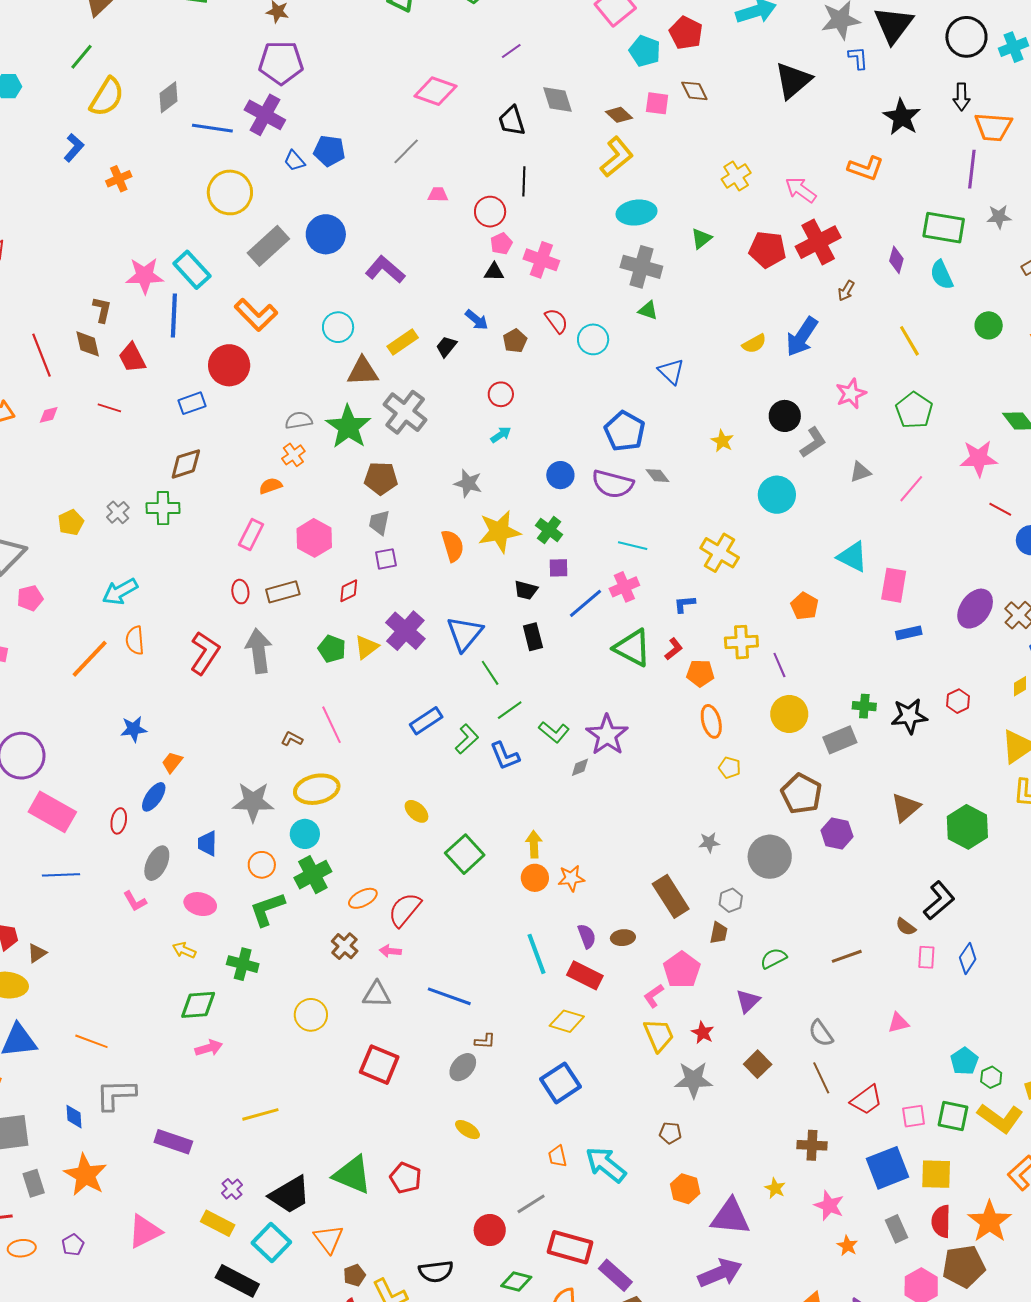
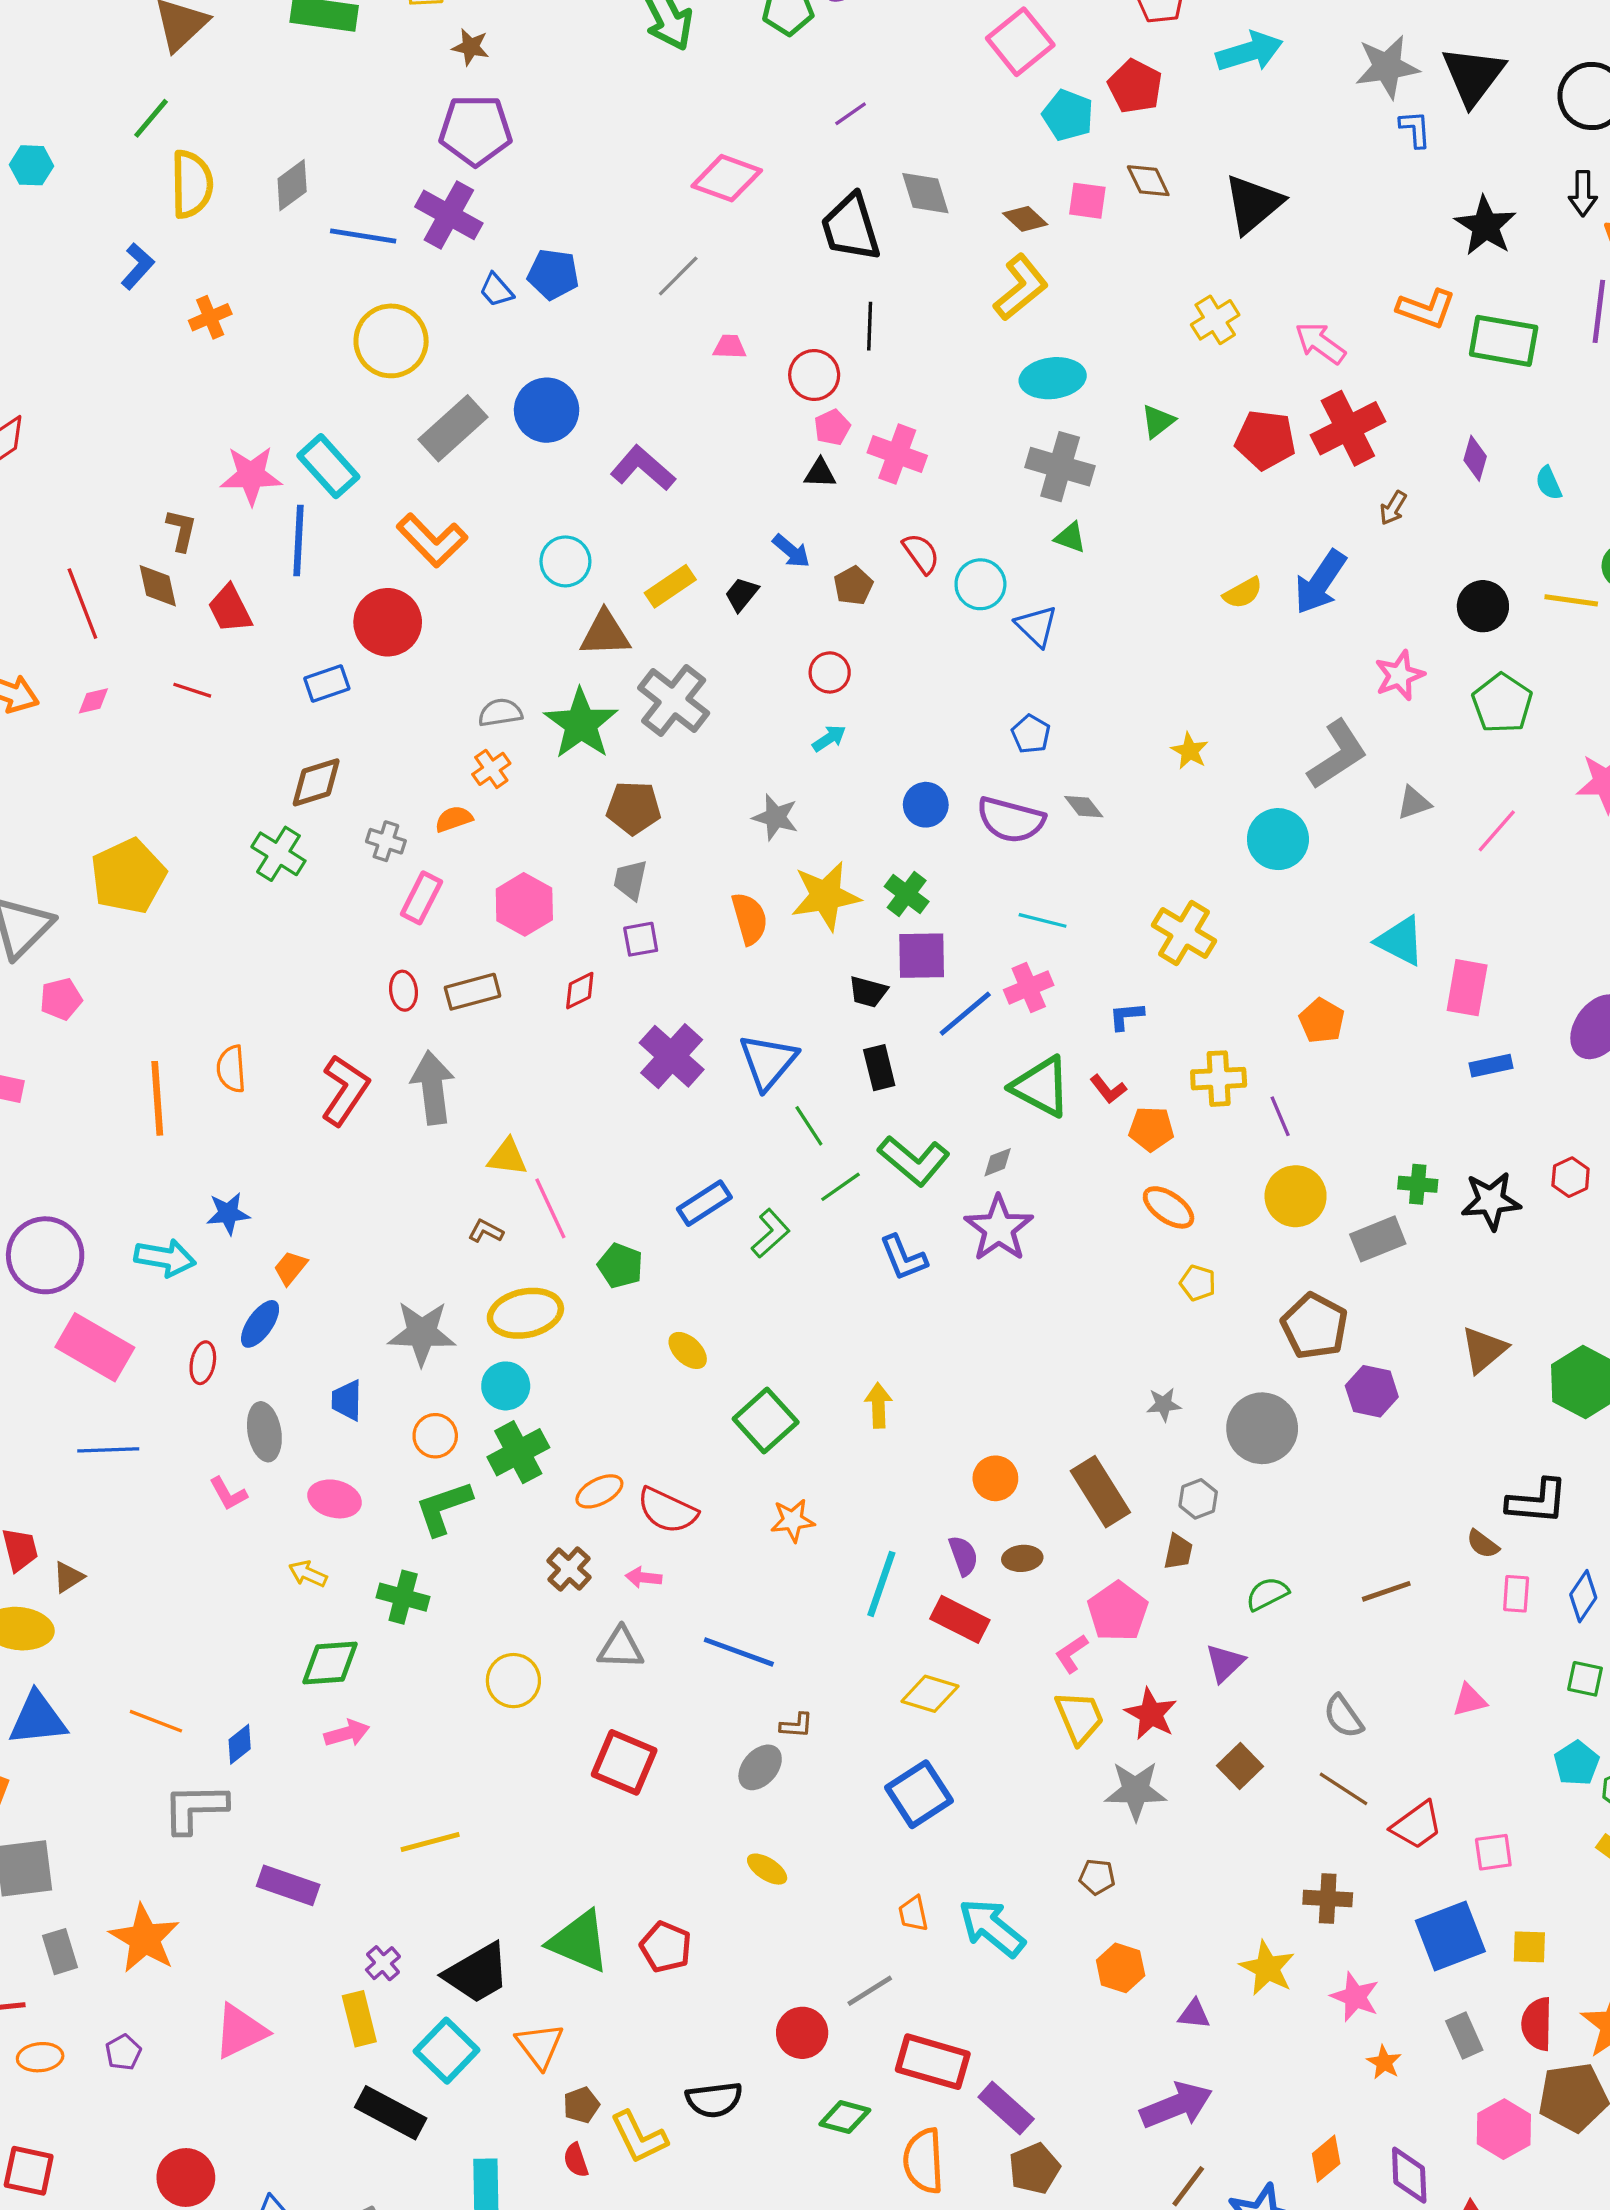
black triangle: (793, 80) -> (1253, 204), moved
yellow semicircle: (107, 97) -> (192, 184), turned -33
black trapezoid: (512, 121) -> (851, 228), size x1.4
green rectangle: (944, 228) -> (1504, 341), moved
cyan semicircle: (942, 275) -> (1549, 483), size x0.7
yellow line: (909, 341) -> (1571, 600), moved, turned -52
blue triangle: (671, 371) -> (1036, 626), moved
black circle: (785, 416) -> (1483, 606), moved
blue pentagon: (625, 431) -> (1031, 734), size x0.6
gray L-shape: (813, 443) -> (1337, 755), size x1.4
green cross: (163, 508) -> (278, 854), turned 32
gray cross: (118, 512) -> (386, 841), moved, turned -30
yellow pentagon: (71, 522) -> (128, 876), size x1.8
purple square: (559, 568) -> (922, 956), size x1.6
cyan arrow: (120, 592) -> (165, 1258), moved, turned -141
yellow triangle: (367, 647) -> (507, 1157), moved, turned 44
green pentagon: (332, 649) -> (620, 1266), moved
red L-shape: (674, 649) -> (1108, 1089), turned 90
orange line: (90, 659) -> (157, 1098), turned -48
orange ellipse: (711, 721) -> (1169, 1207), turned -40
green L-shape: (554, 732) -> (914, 1161), moved, size x1.4
blue L-shape: (505, 756) -> (903, 1258), moved
gray diamond: (580, 767) -> (998, 1162), moved
gray ellipse: (157, 863) -> (264, 1432), turned -36
orange circle: (535, 878) -> (995, 1478), moved
orange star: (571, 878) -> (793, 1520), moved
black L-shape: (939, 900) -> (1537, 1502), turned 45
red semicircle: (405, 910) -> (667, 1510), turned -105
cyan line: (537, 954) -> (881, 1584), turned 39
red star: (703, 1033) -> (1151, 1714), size x1.4
brown line: (821, 1078) -> (1343, 1789), turned -32
green square: (953, 1116) -> (1585, 1679), moved, size x0.7
blue diamond: (74, 1117) -> (240, 1744), moved, turned 55
yellow square: (936, 1174) -> (1529, 1947), size x0.7
yellow star: (775, 1188) -> (1267, 1968), size x1.6
purple triangle: (730, 1217) -> (1194, 2014), size x0.5
yellow rectangle: (218, 1223) -> (359, 2019), turned 48

